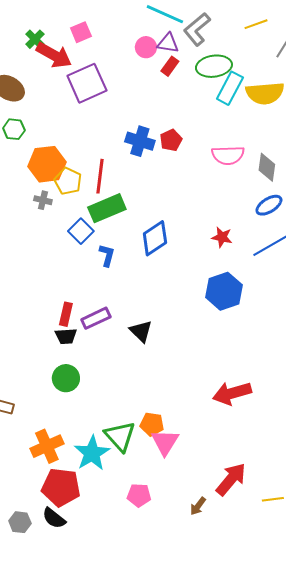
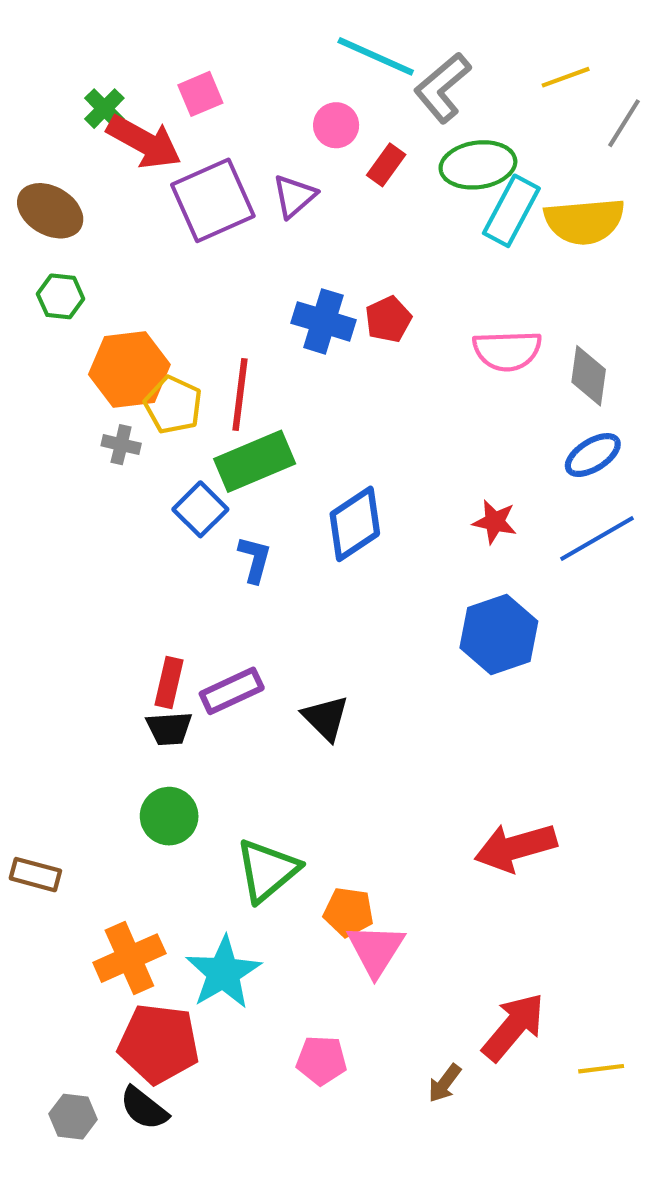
purple triangle: (168, 43) -> (294, 196), moved, turned -50
green triangle: (120, 436) -> (267, 870), moved, turned 32

